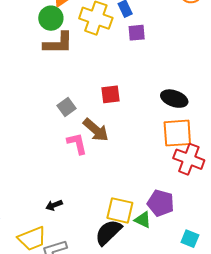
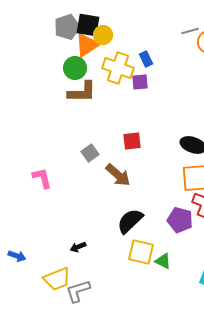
purple square: (137, 33) -> (140, 82), moved
pink L-shape: (77, 144) -> (42, 178), moved
purple pentagon: (161, 203) -> (180, 220), moved
black semicircle: (108, 232) -> (130, 221), moved

